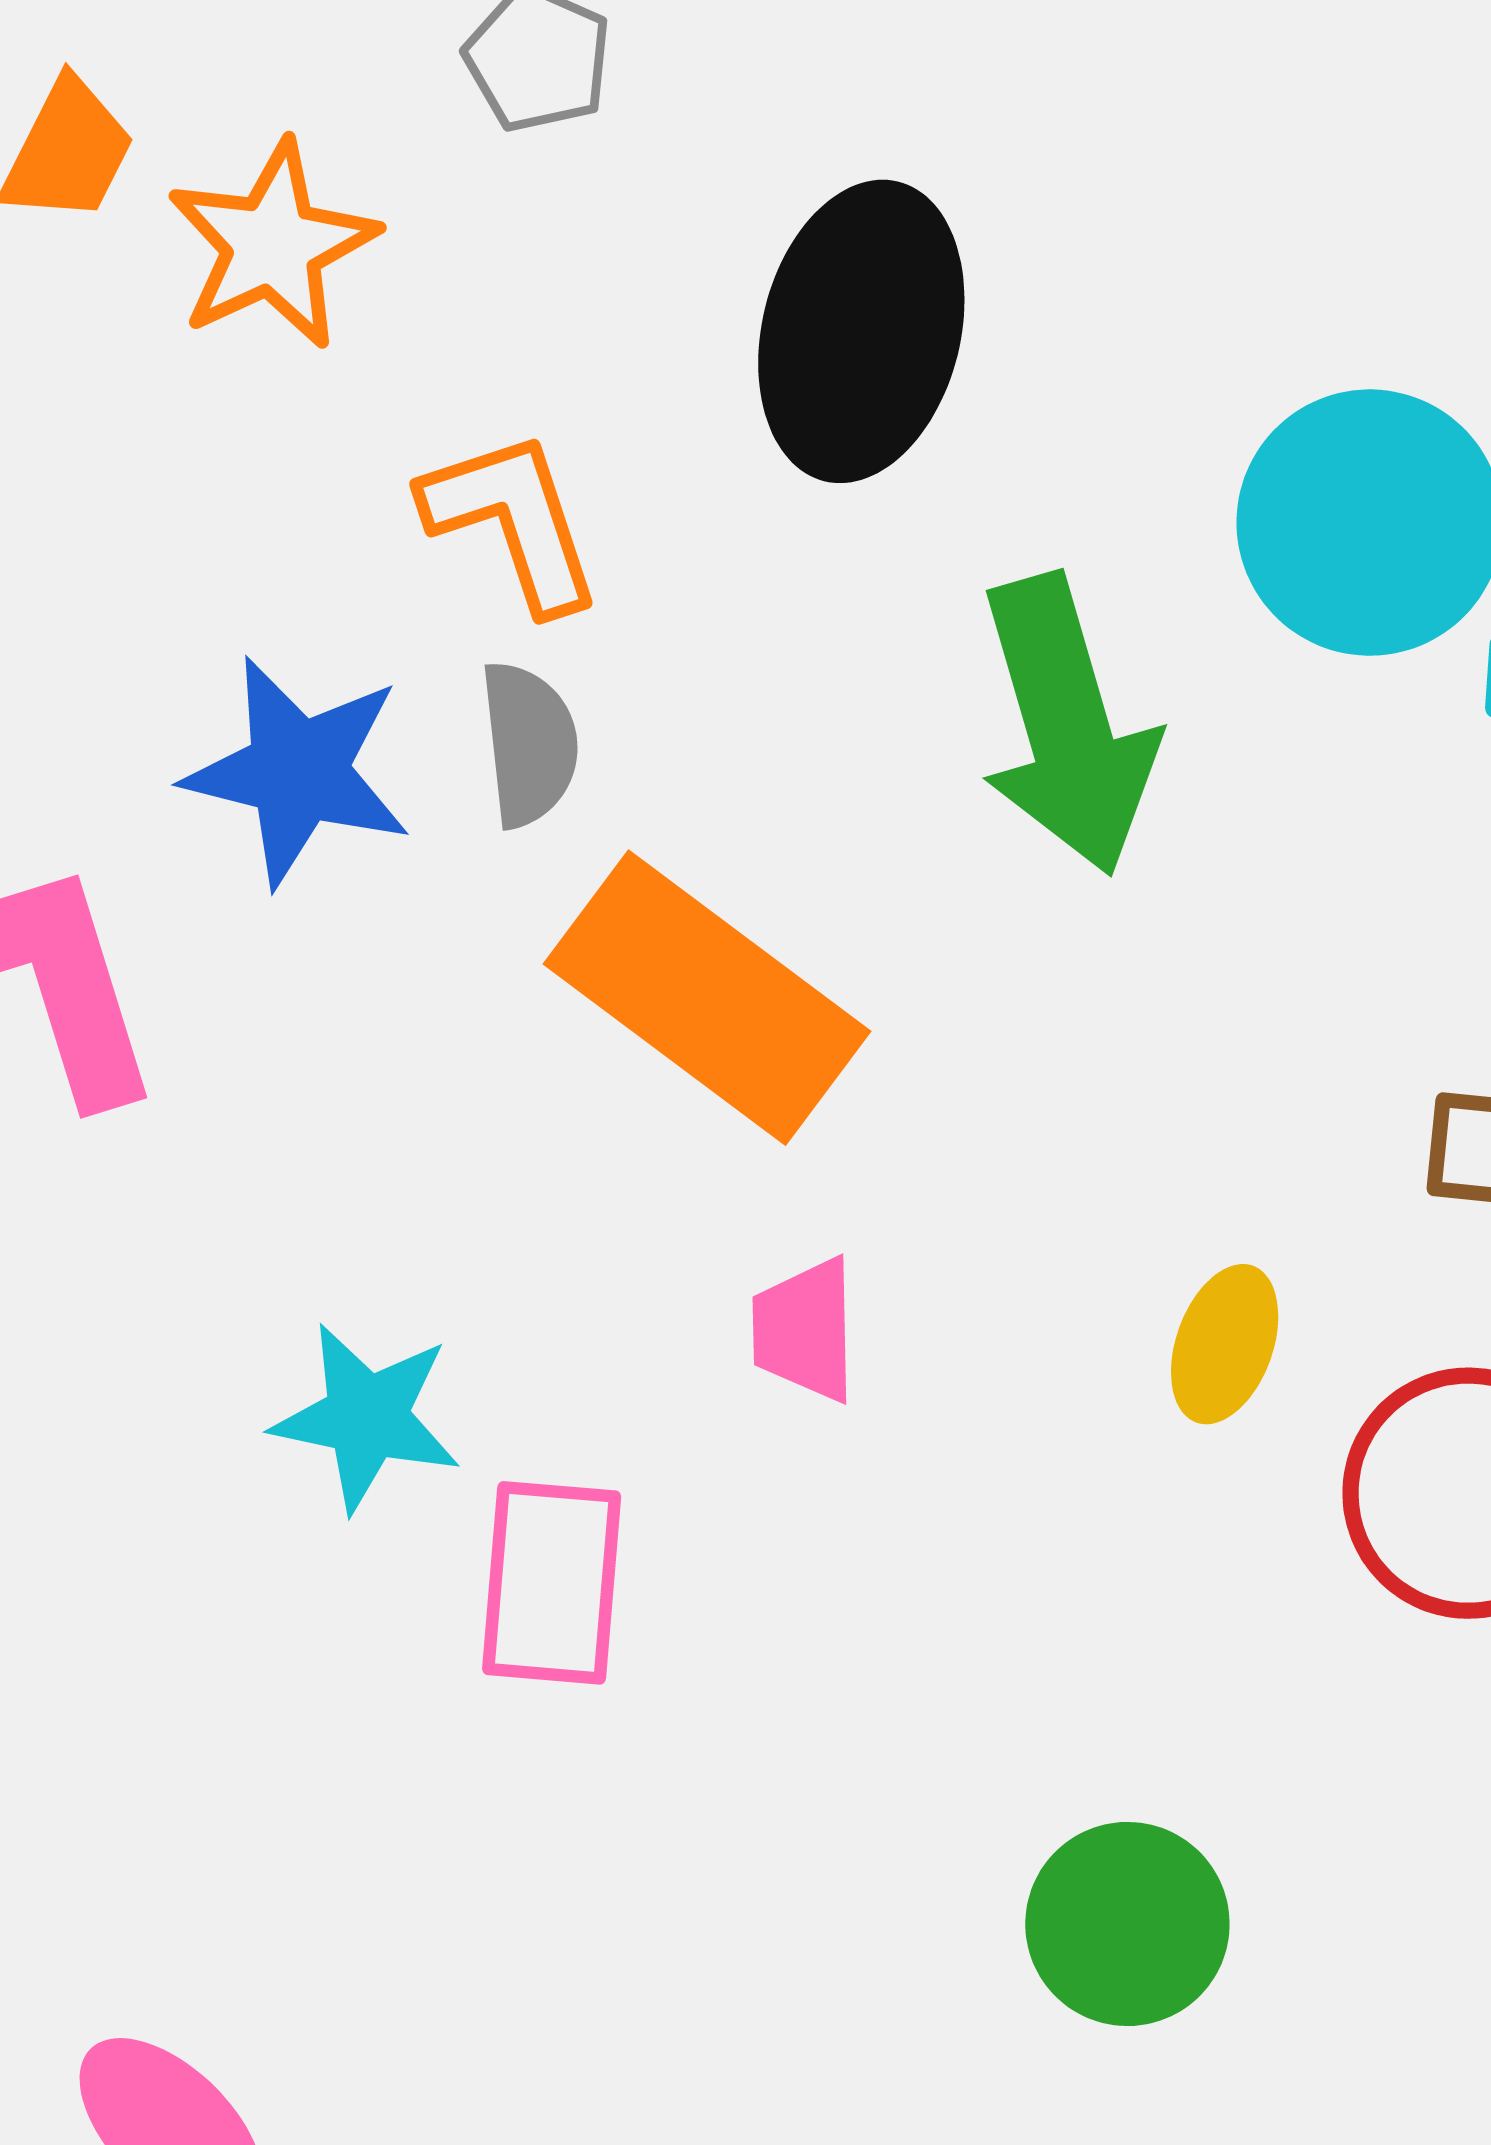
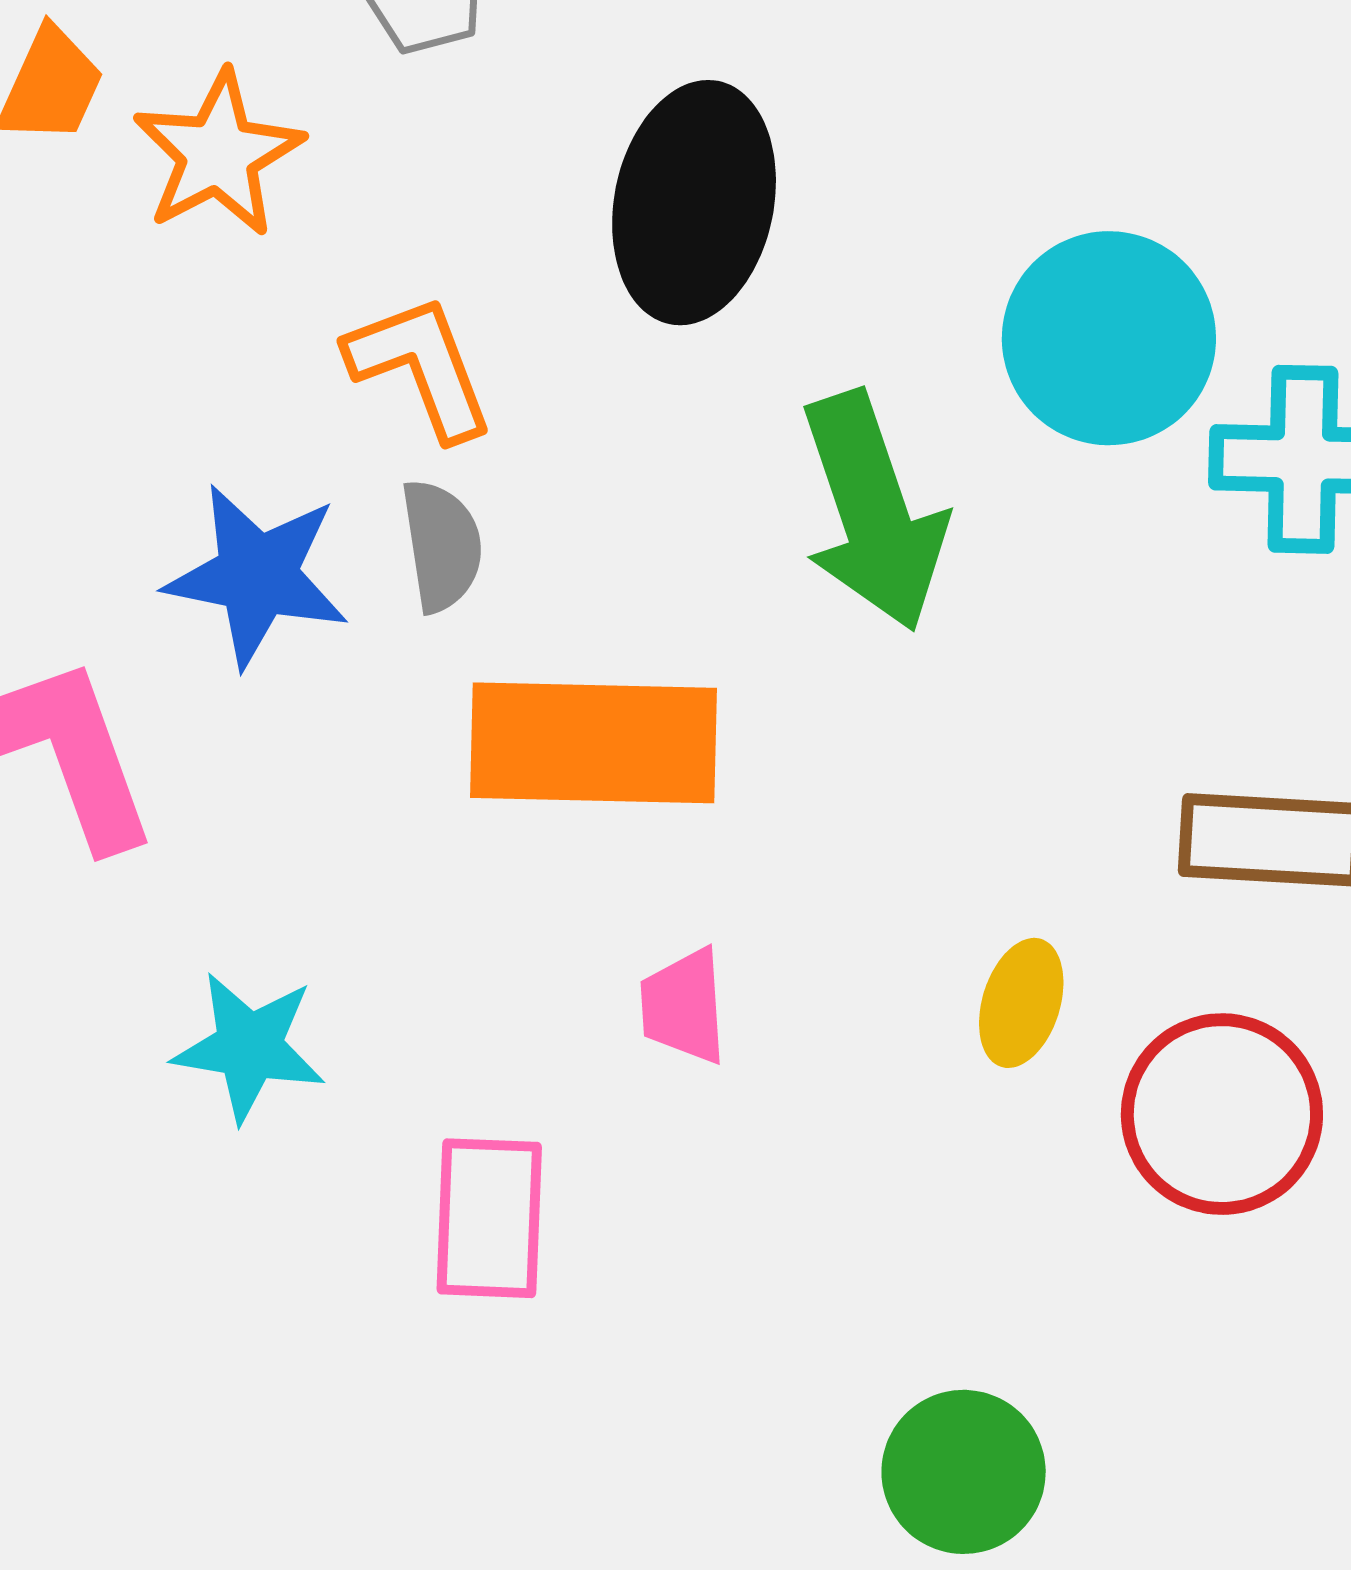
orange rectangle: (707, 998) -> (594, 743), turned -33
cyan star: (367, 1417) -> (249, 1047), moved

